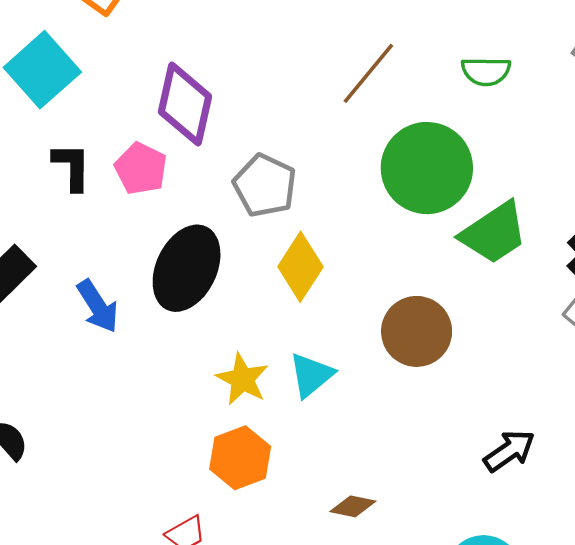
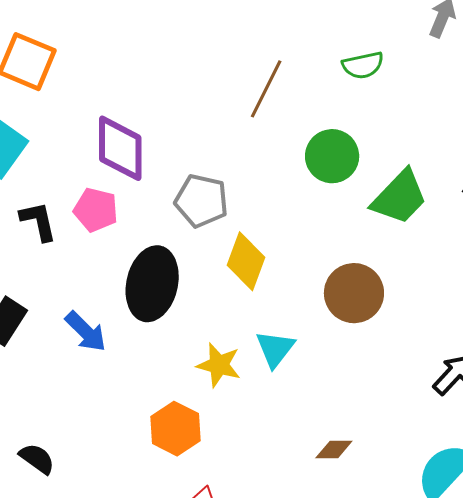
green circle: (427, 168) -> (332, 156), size x0.7
orange hexagon: (240, 458) -> (175, 429), moved

